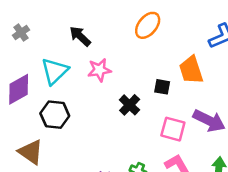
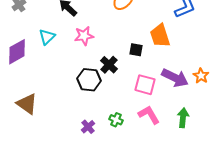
cyan triangle: (55, 71) -> (47, 37), size x0.7
black hexagon: (55, 115) -> (89, 80), moved

